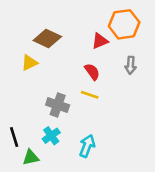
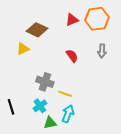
red triangle: (100, 41) -> (72, 20), moved
yellow line: (90, 95) -> (65, 94), moved
green triangle: (31, 157) -> (50, 123), moved

